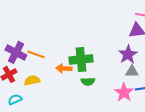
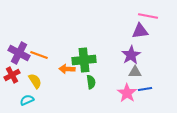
yellow semicircle: (32, 80) -> (35, 81), turned 70
green semicircle: (88, 81) -> (91, 82), turned -96
cyan semicircle: (15, 99) -> (27, 100), moved

